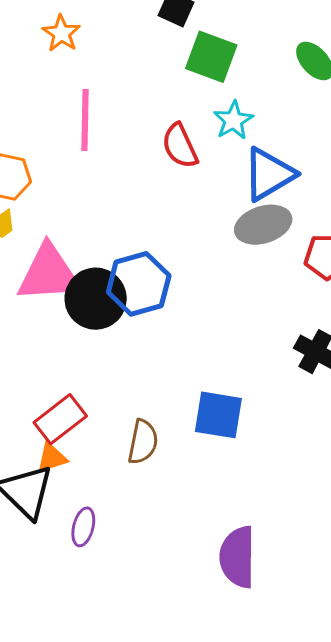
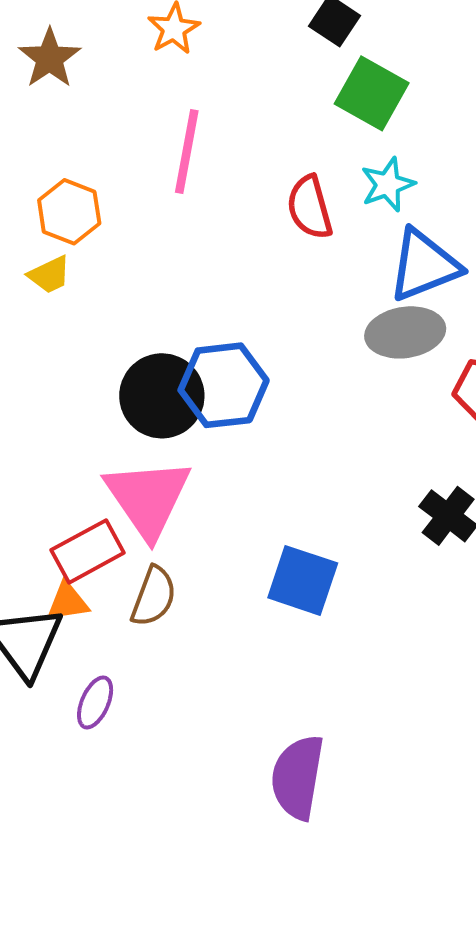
pink triangle: (49, 274) -> (148, 498), moved, turned 50
brown semicircle: (143, 442) -> (154, 596), moved

